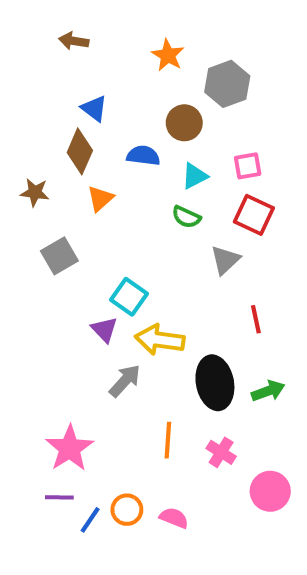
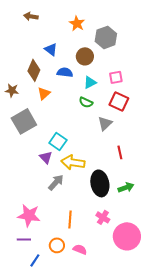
blue triangle: (94, 108) -> (51, 49), moved
gray square: (59, 256) -> (24, 121), size x1.4
orange line: (168, 440) -> (70, 219), moved
pink star: (70, 448) -> (29, 215), turned -30
pink circle: (270, 491) -> (127, 236), size x1.4
blue line: (90, 520) -> (35, 260), moved

